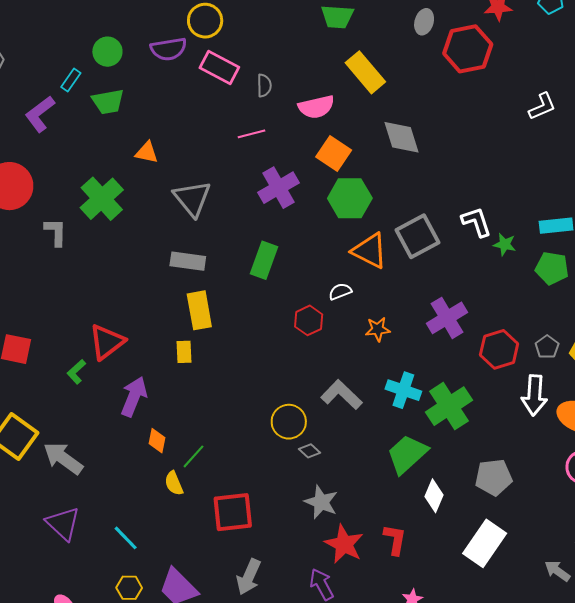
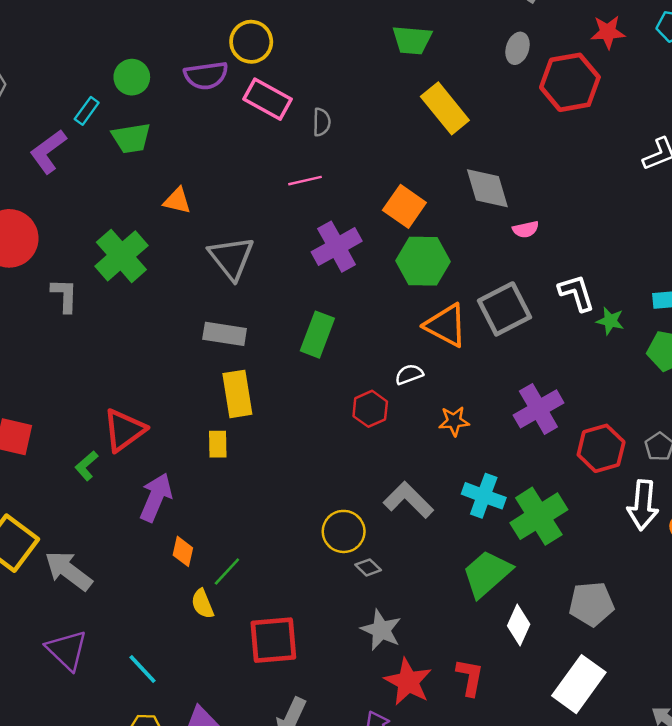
pink semicircle: (316, 107) -> (526, 229), moved, size x0.6

